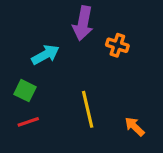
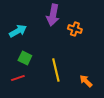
cyan arrow: (45, 55) -> (18, 31), moved
green square: (25, 91) -> (25, 58), moved

